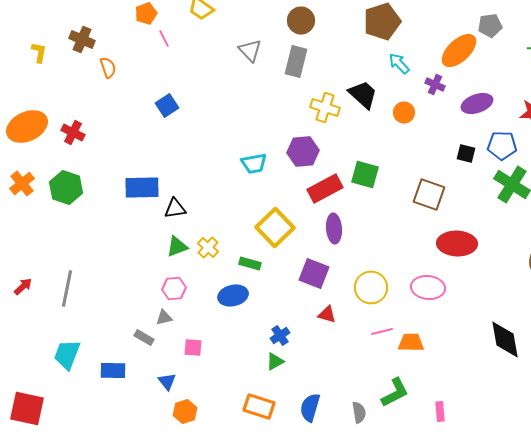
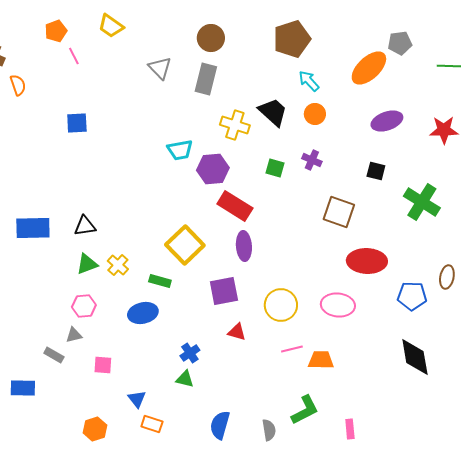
purple cross: (435, 84) -> (312, 160), moved
blue square: (167, 106) -> (77, 123), turned 30
orange circle: (404, 112) -> (315, 114), moved
blue pentagon: (502, 146) -> (412, 296), moved
cyan trapezoid: (254, 164) -> (180, 150), moved
green square: (365, 174) -> (275, 168), moved, size x0.7
blue rectangle: (142, 188) -> (33, 228), moved
red rectangle: (325, 188) -> (235, 206), turned 60
purple square: (314, 274) -> (224, 291), turned -32
green triangle: (275, 362) -> (185, 379), turned 42
blue triangle: (167, 382) -> (137, 399), moved
orange rectangle: (259, 406) -> (152, 424), moved, size x0.7

